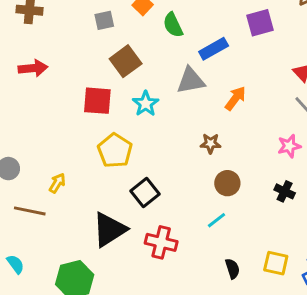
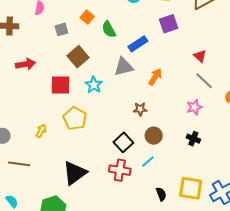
red arrow: (33, 68) -> (26, 64), moved
yellow arrow: (57, 183) -> (41, 131), moved
black square: (145, 192) -> (123, 142), moved
red cross: (161, 242) -> (120, 170), moved
yellow square: (276, 263) -> (191, 188), size x1.4

